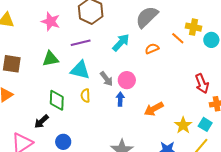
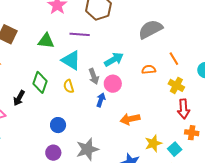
yellow cross: (194, 27) -> (176, 85), moved
cyan arrow: (121, 43) -> (114, 59), moved
orange semicircle: (152, 49) -> (149, 70), moved
yellow semicircle: (85, 96) -> (69, 86), turned -32
black arrow: (41, 121) -> (19, 98), turned -35
blue circle: (63, 142) -> (58, 125), moved

